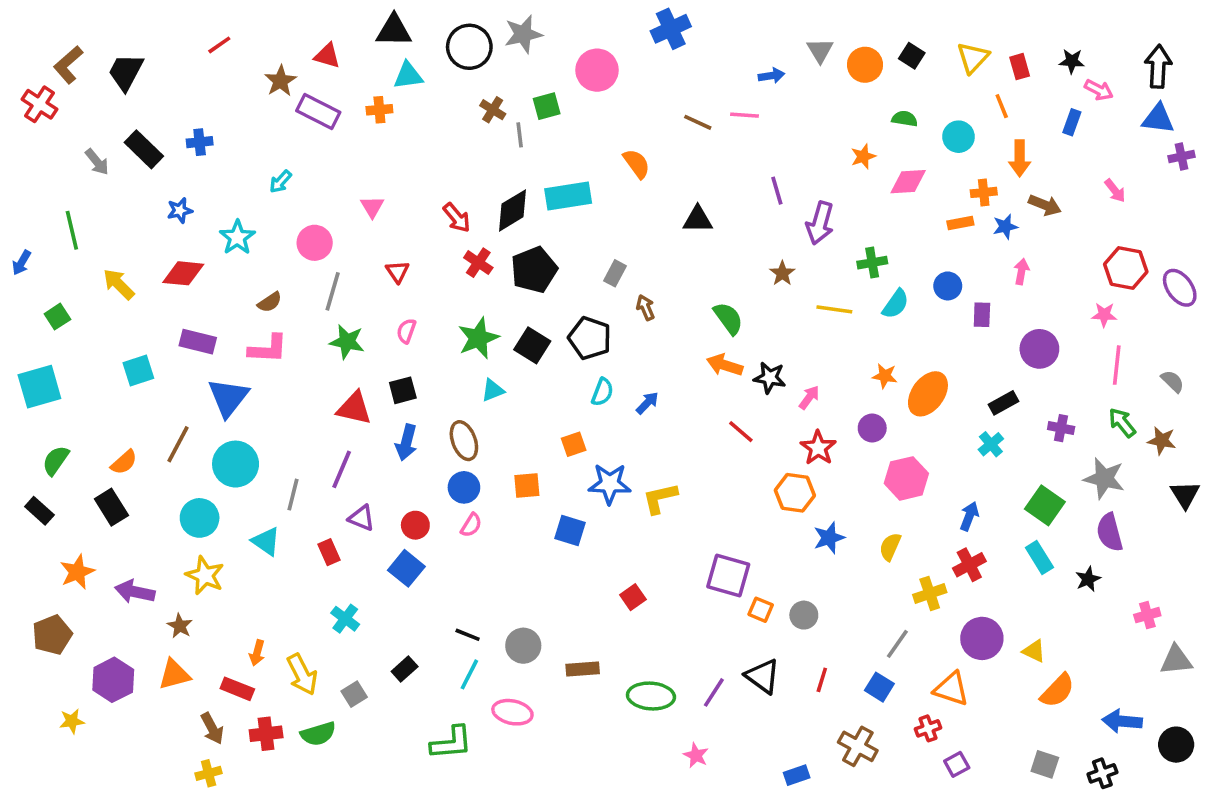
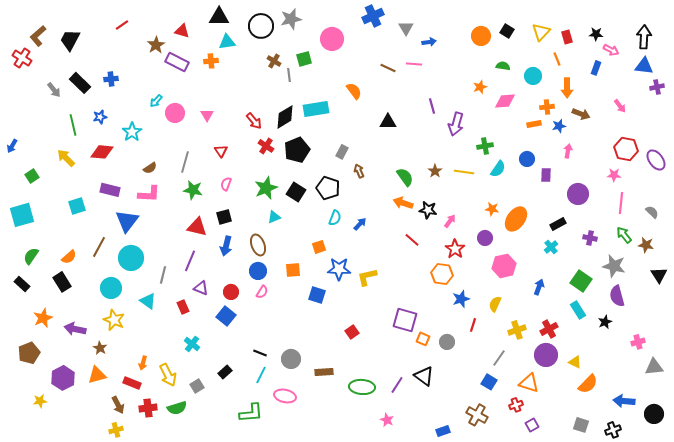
gray triangle: (820, 50) -> (406, 28), moved
green line: (72, 230) -> (73, 125), moved
pink circle: (315, 243) -> (175, 113), moved
brown star: (782, 273) -> (435, 171), moved
red cross: (969, 565) -> (549, 329), moved
red line: (822, 680) -> (473, 325), moved

